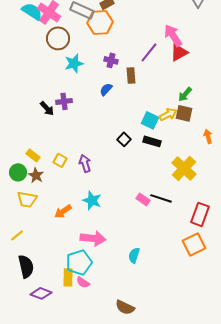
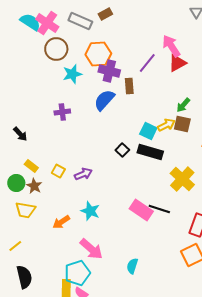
orange hexagon: (100, 22) -> (98, 54), moved
purple cross: (111, 60) -> (109, 71), size x1.5
blue semicircle: (106, 89) -> (104, 100), size x1.6
black arrow: (47, 108) -> (20, 134), moved
black rectangle: (152, 141) -> (150, 152), size x1.4
purple arrow: (85, 163) -> (83, 174), turned 84
pink rectangle: (143, 199) -> (141, 210), size x1.6
pink arrow: (93, 238) -> (91, 249), turned 35

